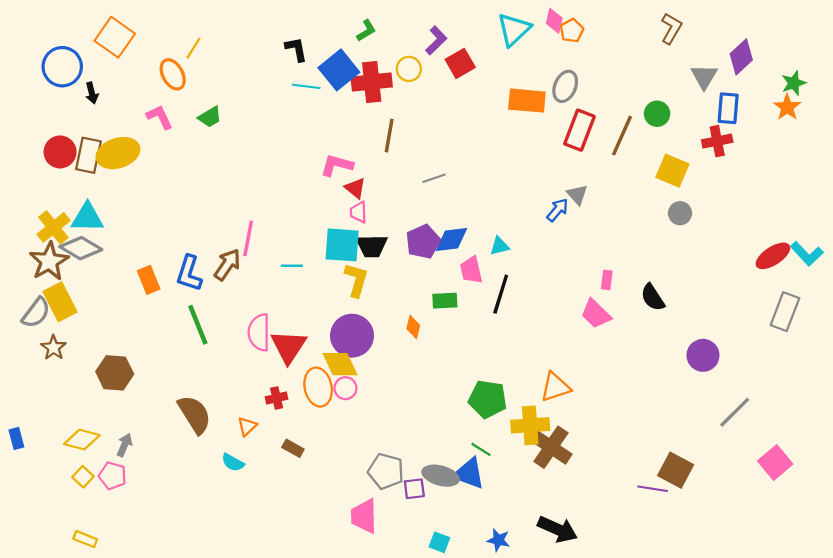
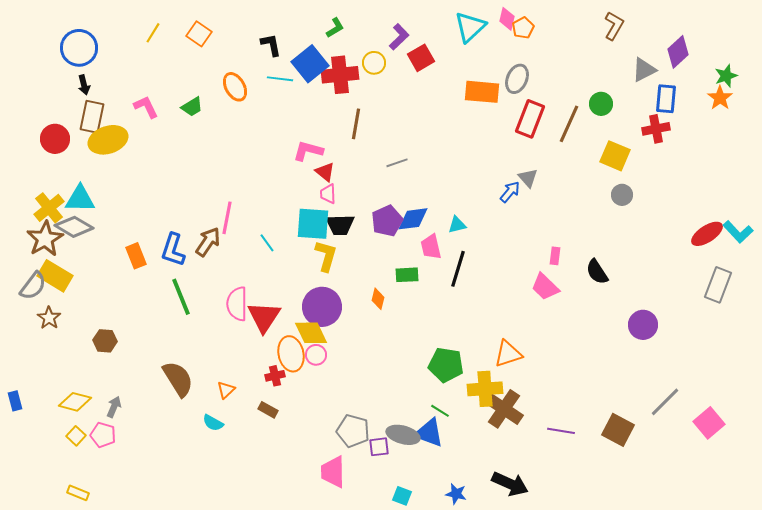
orange square: (115, 37) -> (199, 34), moved, size x0.7
yellow line: (193, 48) -> (153, 33), moved
blue circle: (62, 67) -> (79, 48), moved
orange ellipse: (173, 74) -> (235, 87), moved
gray triangle: (704, 77) -> (644, 70), turned 32
brown rectangle: (88, 155) -> (92, 117), moved
cyan line: (292, 266) -> (267, 243), turned 54
yellow rectangle: (60, 302) -> (55, 276), turned -32
brown hexagon: (115, 373) -> (105, 341), size x0.7
red cross: (277, 398) -> (275, 376), moved
gray line: (735, 412) -> (665, 402), moved
purple line: (653, 489) -> (561, 431), moved

